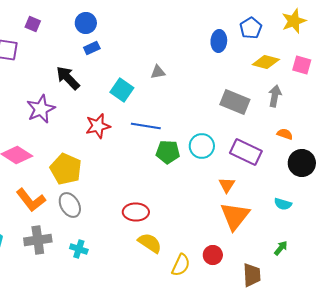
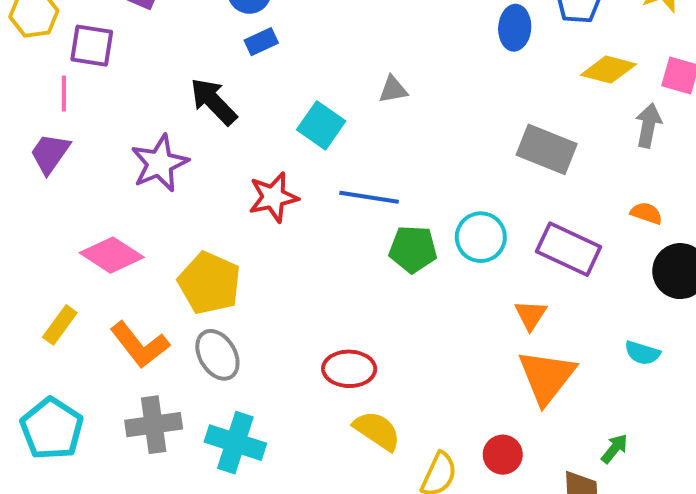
gray arrow: (275, 96) -> (648, 125), moved
green arrow: (281, 248) -> (614, 449), moved
cyan cross: (79, 249) -> (235, 443), size x1.6

